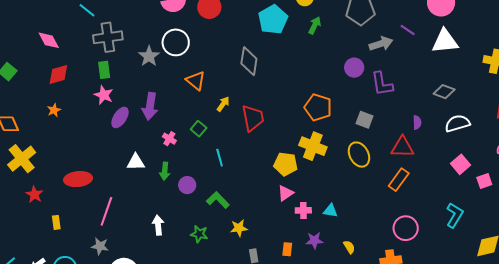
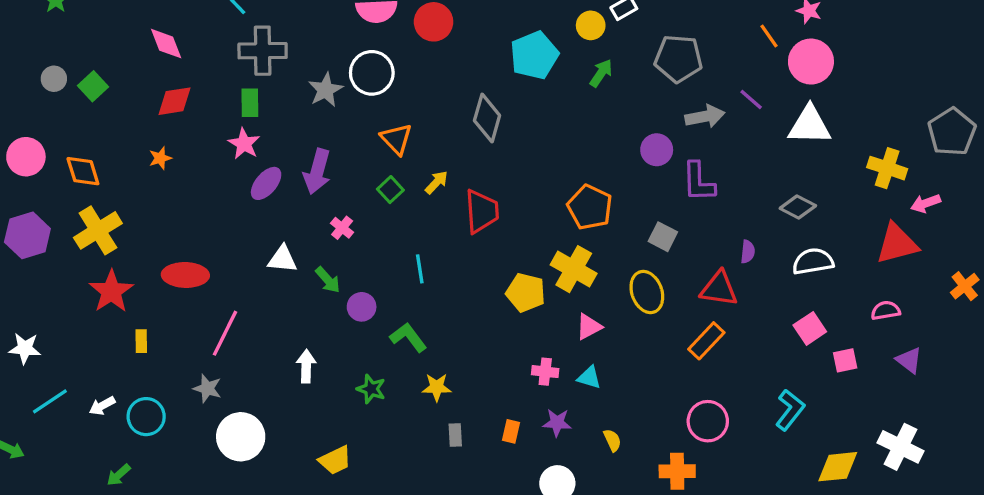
green square: (199, 129) -> (390, 190), moved
green arrow: (165, 171) -> (328, 280), turned -54
pink triangle: (286, 193) -> (589, 327), moved
red star: (34, 195) -> (111, 291), size x1.5

